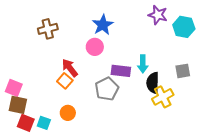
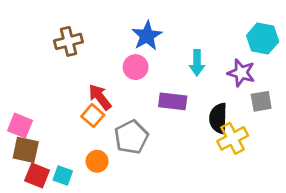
purple star: (158, 15) -> (241, 73), moved
cyan arrow: (143, 64) -> (197, 63), moved
gray pentagon: (107, 89) -> (131, 137), moved

